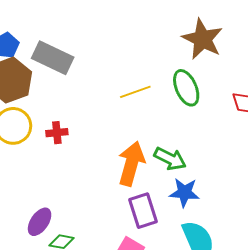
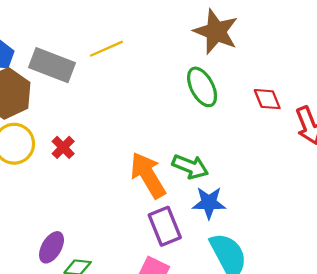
yellow line: (135, 92) -> (106, 49), moved
red cross: (57, 133) -> (63, 147), turned -35
orange arrow: (131, 164) -> (148, 175), turned -42

